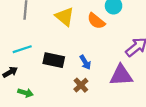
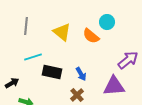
cyan line: (22, 49) -> (33, 57), moved

